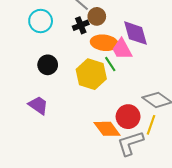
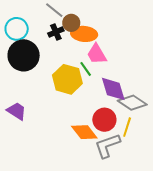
purple diamond: (136, 33) -> (113, 89), moved
orange ellipse: (104, 43) -> (84, 34), moved
black circle: (48, 65) -> (24, 55), moved, size x1.6

